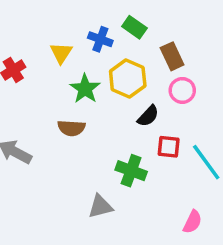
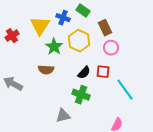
yellow triangle: (61, 53) -> (40, 26), size x1.5
black semicircle: (148, 116) -> (84, 73), moved
red square: (169, 147) -> (103, 72), moved

